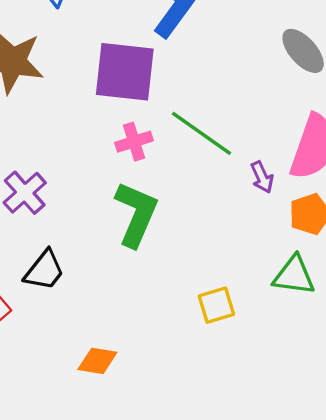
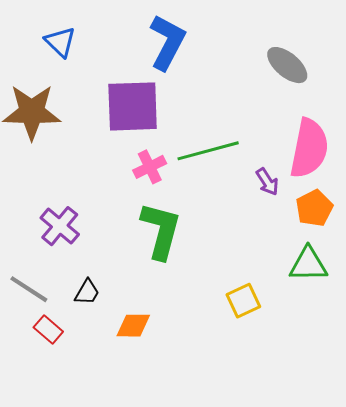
green line: (201, 133) -> (208, 151), turned -42
black trapezoid: (44, 270) -> (87, 292), size x0.7
orange diamond: (97, 361) -> (133, 326), moved

